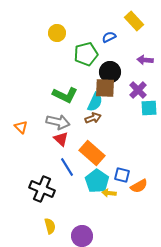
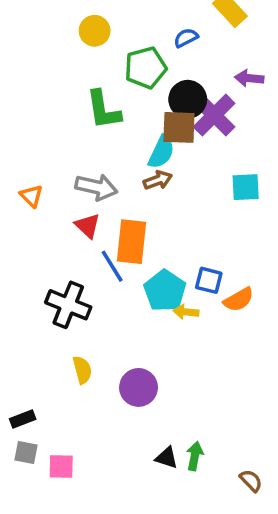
purple cross: (138, 90) -> (214, 115), moved, size x1.4
green L-shape: (65, 95) -> (103, 110), moved, turned 55
cyan square: (149, 108) -> (246, 187), moved
red triangle: (61, 139) -> (88, 226), moved
orange rectangle: (92, 153) -> (131, 242), moved, turned 55

